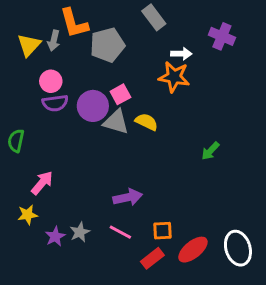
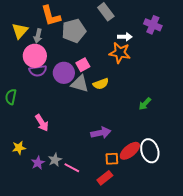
gray arrow: (54, 41) -> (38, 36), moved
pink circle: (51, 81) -> (35, 56), size x1.5
yellow semicircle: (147, 122) -> (101, 84), turned 133
pink arrow: (42, 183) -> (42, 123), moved, turned 108
purple arrow: (128, 197) -> (101, 133), moved
pink line: (120, 232) -> (72, 168), moved
white ellipse: (238, 248) -> (150, 151), moved
red ellipse: (193, 250) -> (130, 151), moved

